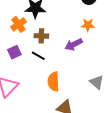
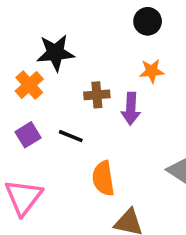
brown cross: (41, 36) -> (97, 95), moved
purple arrow: (74, 44) -> (131, 109), turned -54

